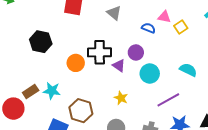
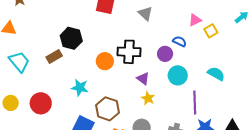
pink triangle: (164, 17) -> (195, 20), turned -40
blue semicircle: (148, 28) -> (180, 41), moved
purple triangle: (119, 66) -> (143, 79), moved
brown rectangle: (31, 91) -> (54, 57), moved
purple line: (168, 100) -> (195, 102), turned -65

